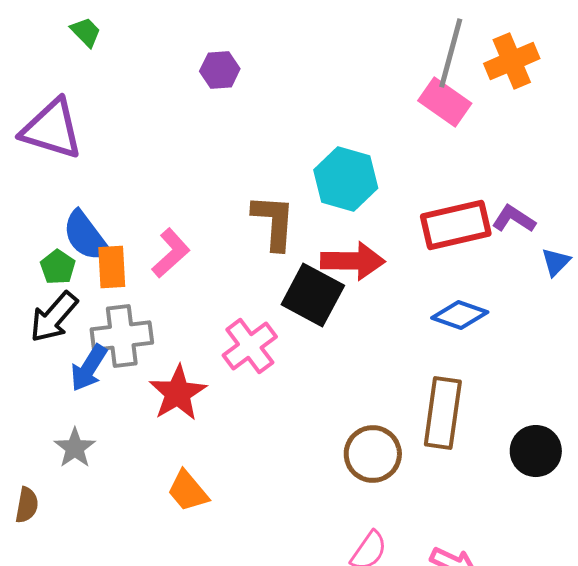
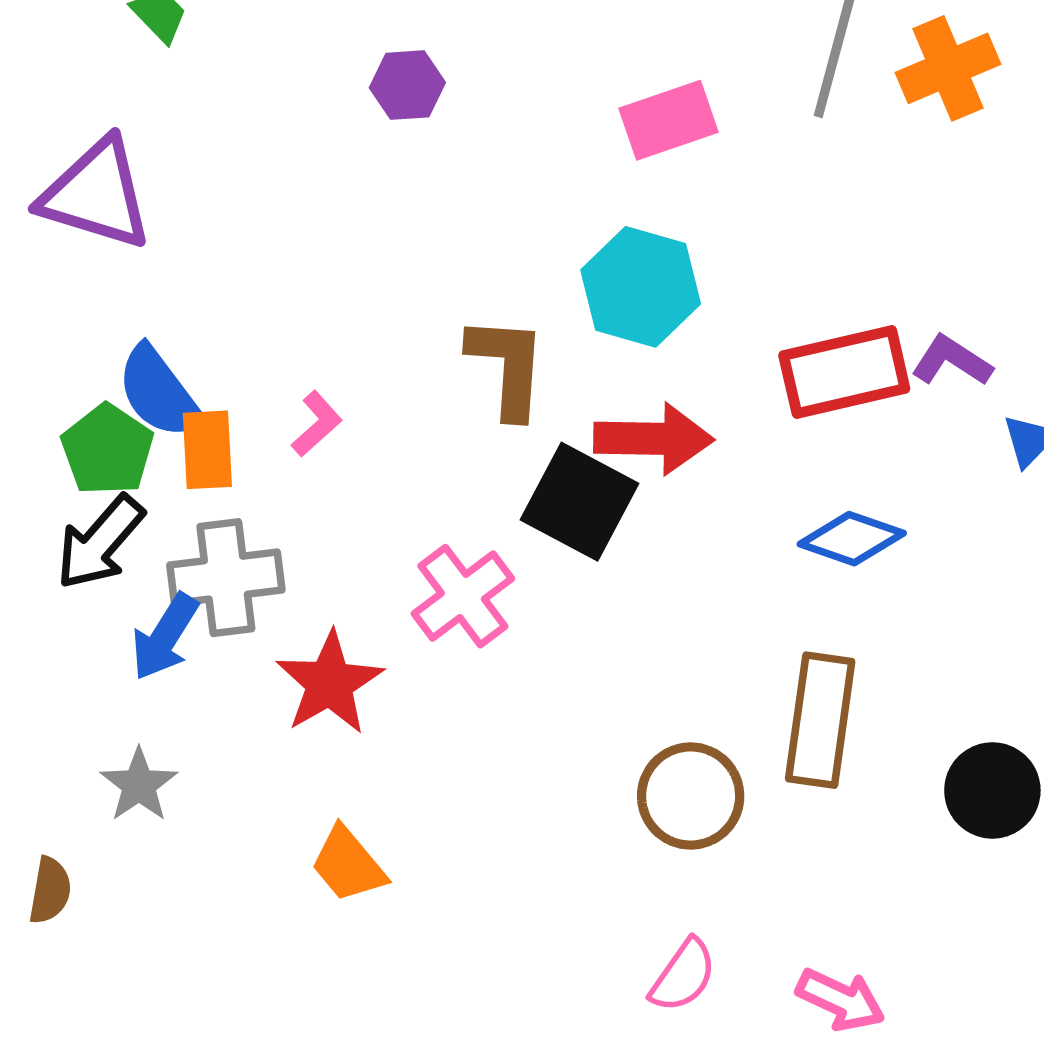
pink rectangle: (445, 102) -> (668, 120), moved, turned -54
pink L-shape: (171, 253) -> (317, 424), size x0.7
green pentagon: (58, 267) -> (107, 450), size x1.4

